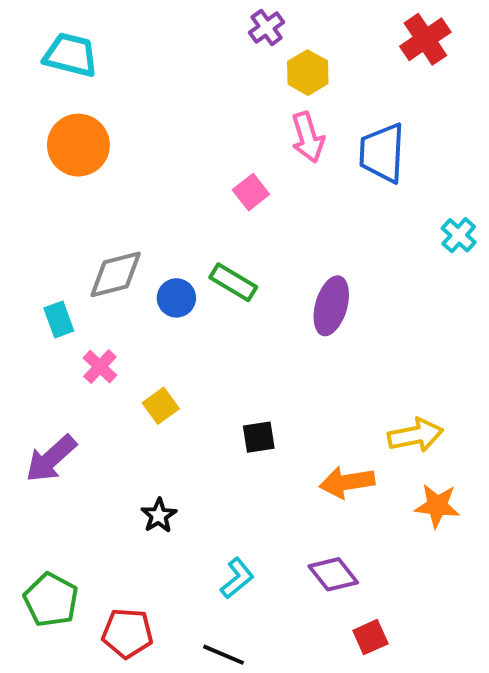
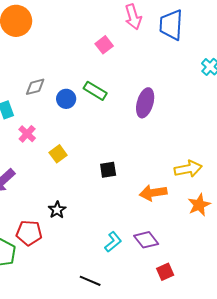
gray diamond: (116, 274) -> (35, 87), size x0.7
orange star: (437, 506) -> (199, 205), turned -30
cyan L-shape: (237, 578) -> (113, 242), moved
red pentagon: (127, 633) -> (29, 233), moved

